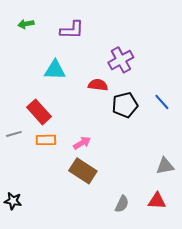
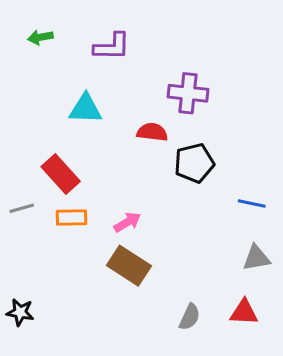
purple cross: (121, 60) -> (188, 93), turned 35
blue line: (162, 102) -> (252, 204), moved, turned -36

